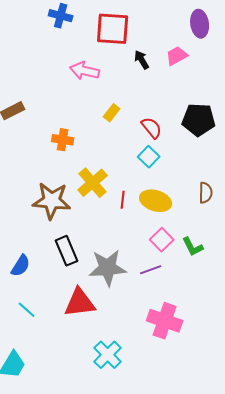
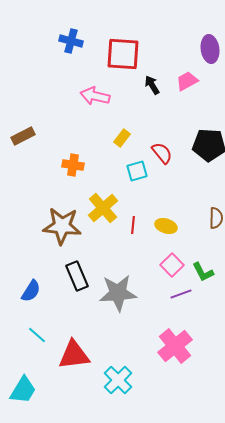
cyan square: (149, 157) -> (137, 171), moved, turned 30
yellow ellipse: (156, 201) -> (166, 226), size x0.7
purple line: (151, 270) -> (181, 294), moved
red triangle: (80, 303) -> (74, 355), moved
pink cross: (165, 321) -> (175, 346), turned 32

